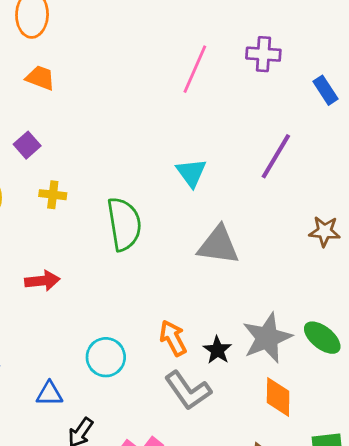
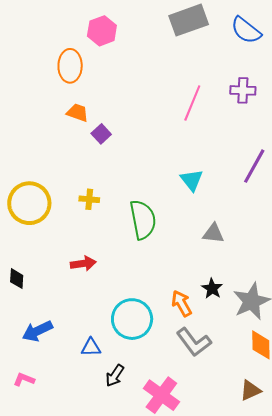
purple square: (27, 145) -> (101, 134), moved
gray triangle: (218, 245) -> (213, 233), size x0.7
black star: (217, 350) -> (212, 288), moved
cyan circle: (106, 357) -> (132, 319), size x1.4

